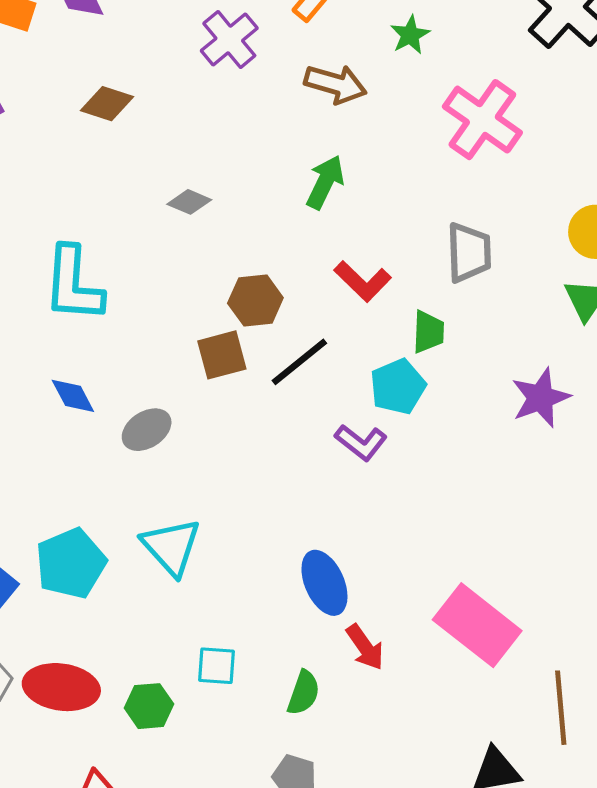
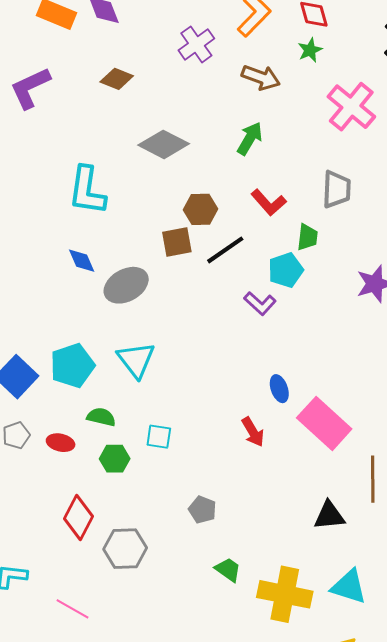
gray diamond: (189, 202) -> (164, 144), size x1.8
gray ellipse: (147, 430) -> (126, 285), size x1.4
blue ellipse: (324, 583) -> (279, 389), moved, size x0.7
red ellipse: (61, 687) -> (61, 443), size x0.6
green semicircle: (303, 693) -> (101, 417), moved, turned -100

